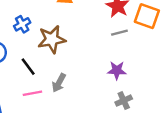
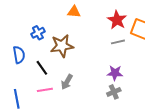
gray cross: (124, 101) -> (114, 92), moved

